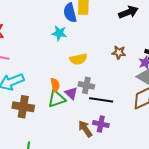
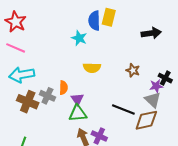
gray cross: (86, 85) -> (47, 96), moved
green triangle: (57, 99) -> (78, 113), moved
black line: (101, 100) -> (123, 110), moved

